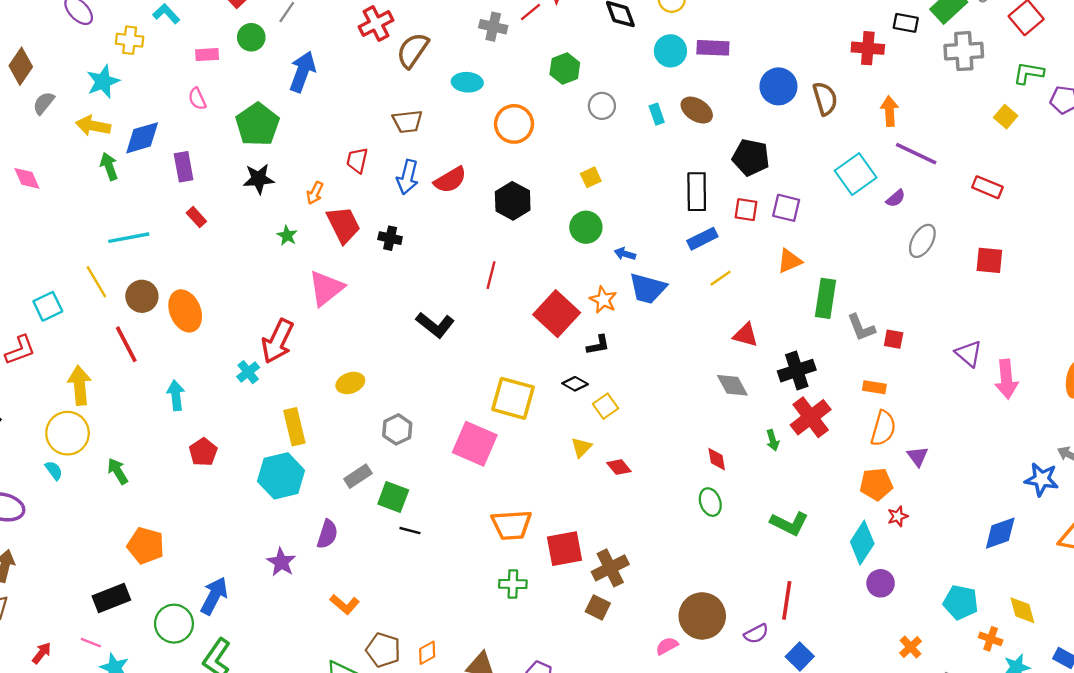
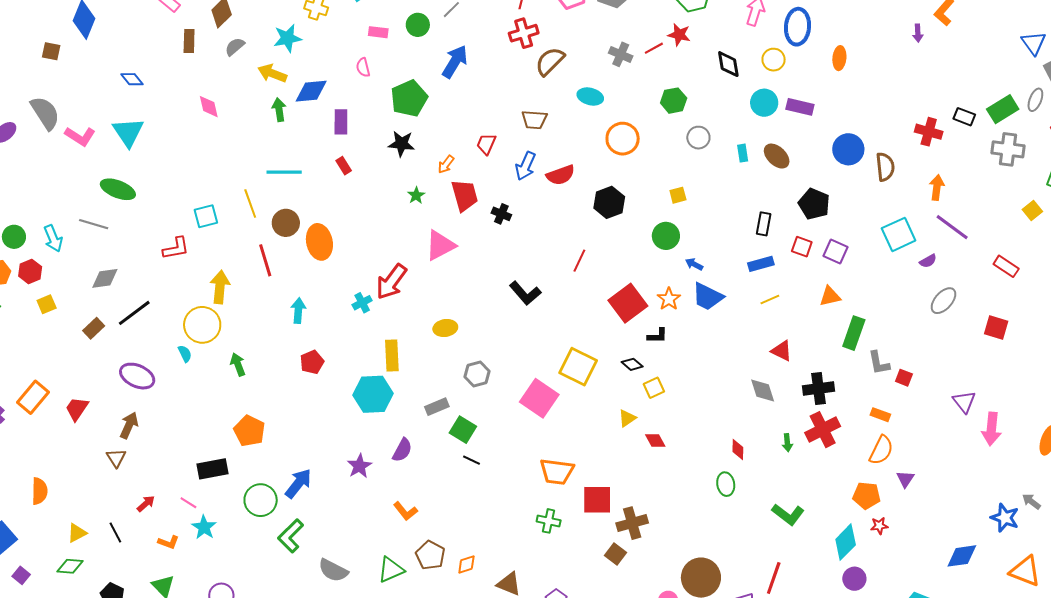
black rectangle: (697, 192) -> (764, 224), size x0.7

